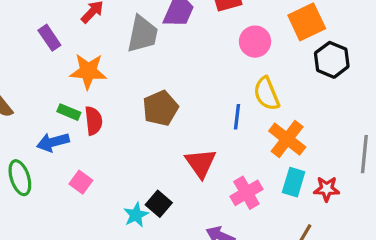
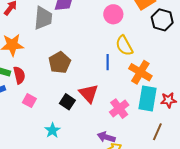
pink square: (81, 182) -> (29, 101), moved
cyan rectangle: (294, 182) -> (148, 98), size x1.4
black square: (159, 204) -> (67, 102), moved

